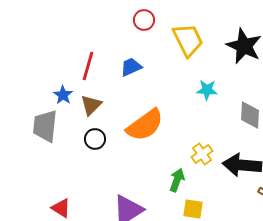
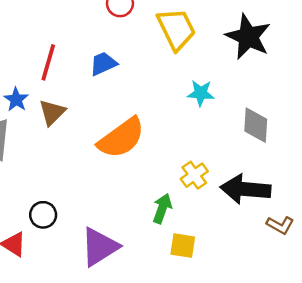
black circle: (95, 139) -> (43, 215), moved

